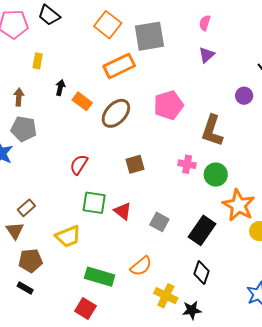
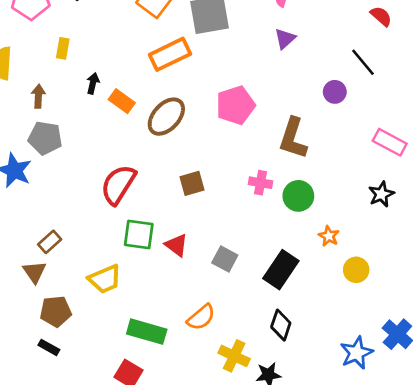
red semicircle: (79, 165) -> (118, 184), size x1.5
orange star: (239, 205) -> (329, 236), size x0.5

